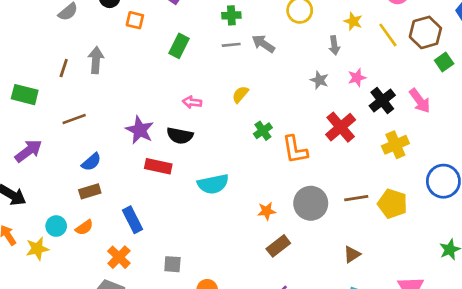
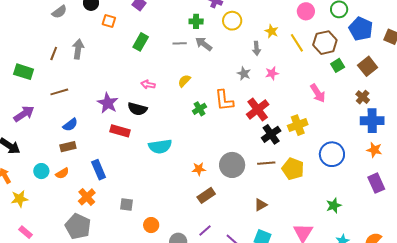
green cross: (231, 15) -> (196, 21), moved
black cross: (382, 101) -> (271, 134), moved
orange L-shape: (295, 150) -> (224, 100), moved
yellow star: (37, 249) -> (20, 199), moved

